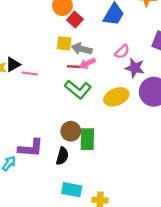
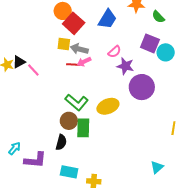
red square: (75, 20) -> (74, 23), size x1.5
pink line: (30, 73) -> (33, 70), turned 40
green L-shape: (78, 89) -> (77, 102), moved
yellow ellipse: (116, 97) -> (108, 106), moved
purple L-shape: (31, 148) -> (35, 160), moved

